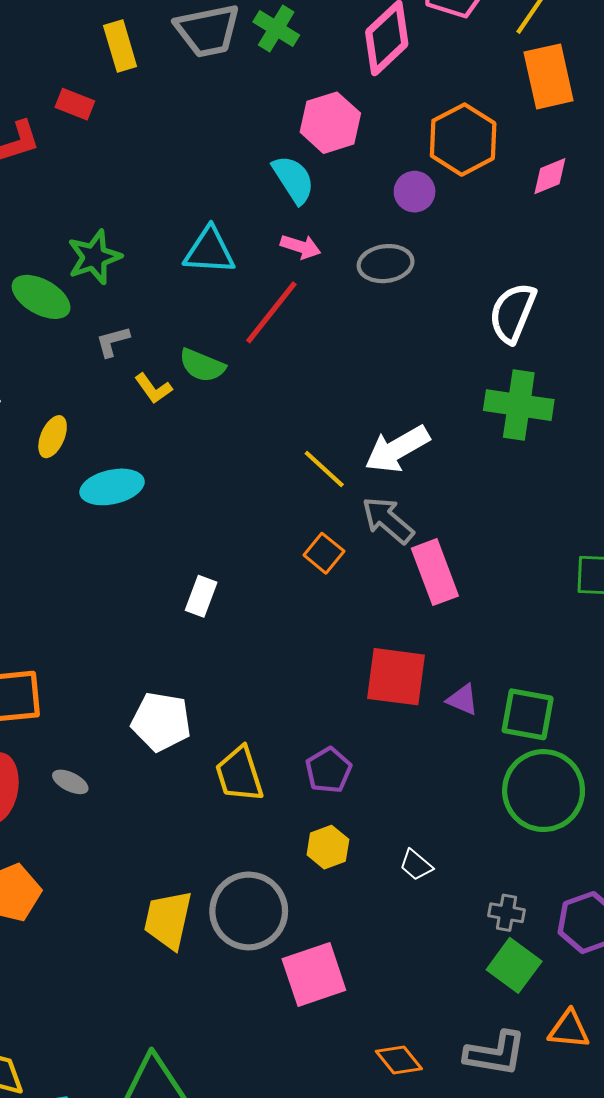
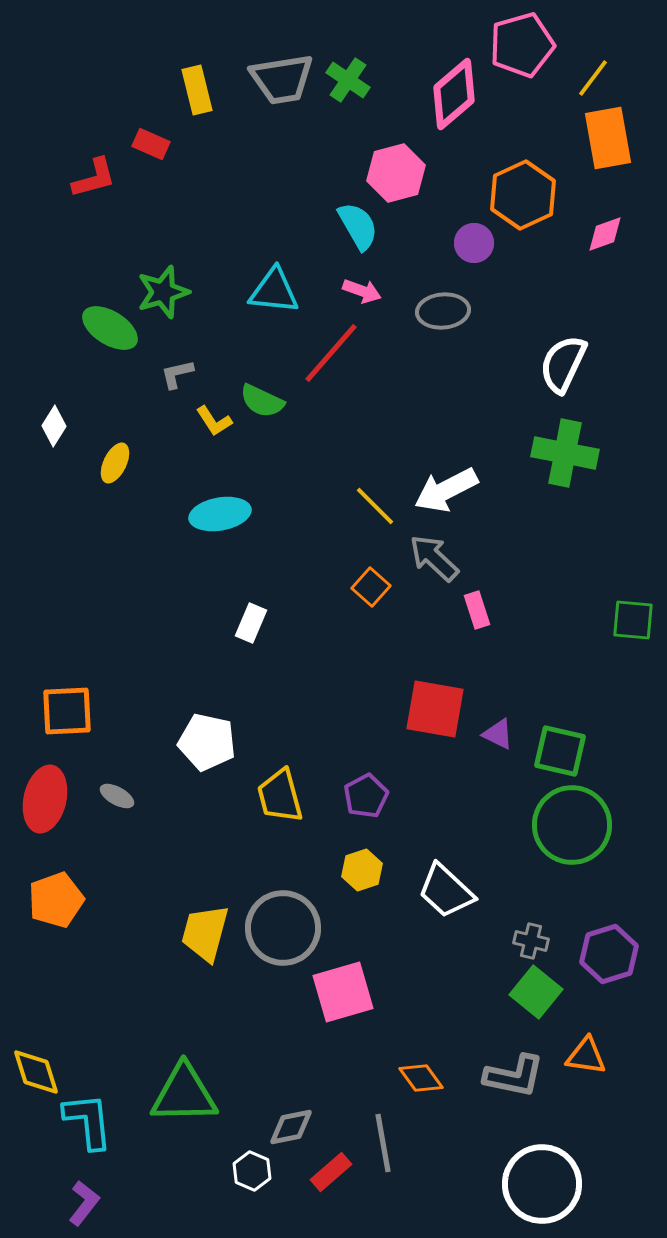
cyan ellipse: (112, 487) -> (220, 514), moved
pink rectangle: (435, 572) -> (477, 610), size x0.6
white trapezoid: (416, 865) -> (446, 891), size x1.8

